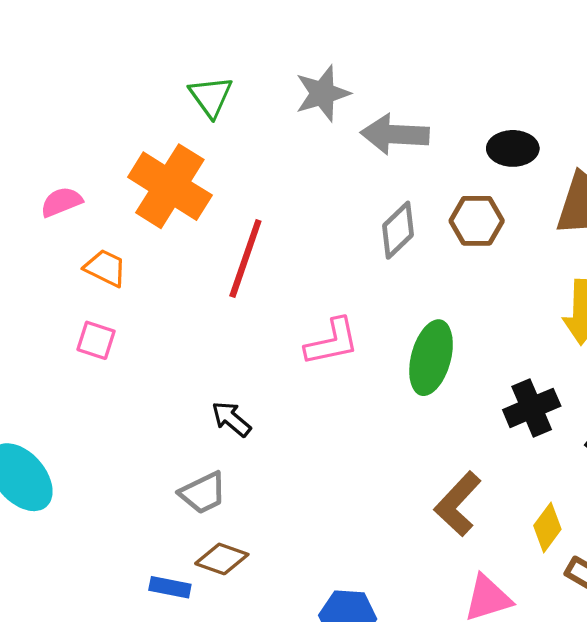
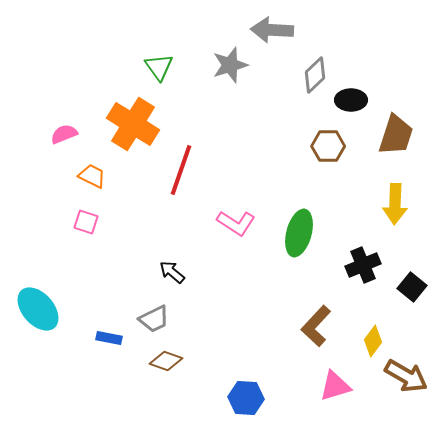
gray arrow: (395, 134) -> (272, 30), moved
gray diamond: (398, 230) -> (315, 75), moved
pink L-shape: (332, 342) -> (236, 223), turned 45
blue rectangle: (170, 587) -> (109, 338), moved

